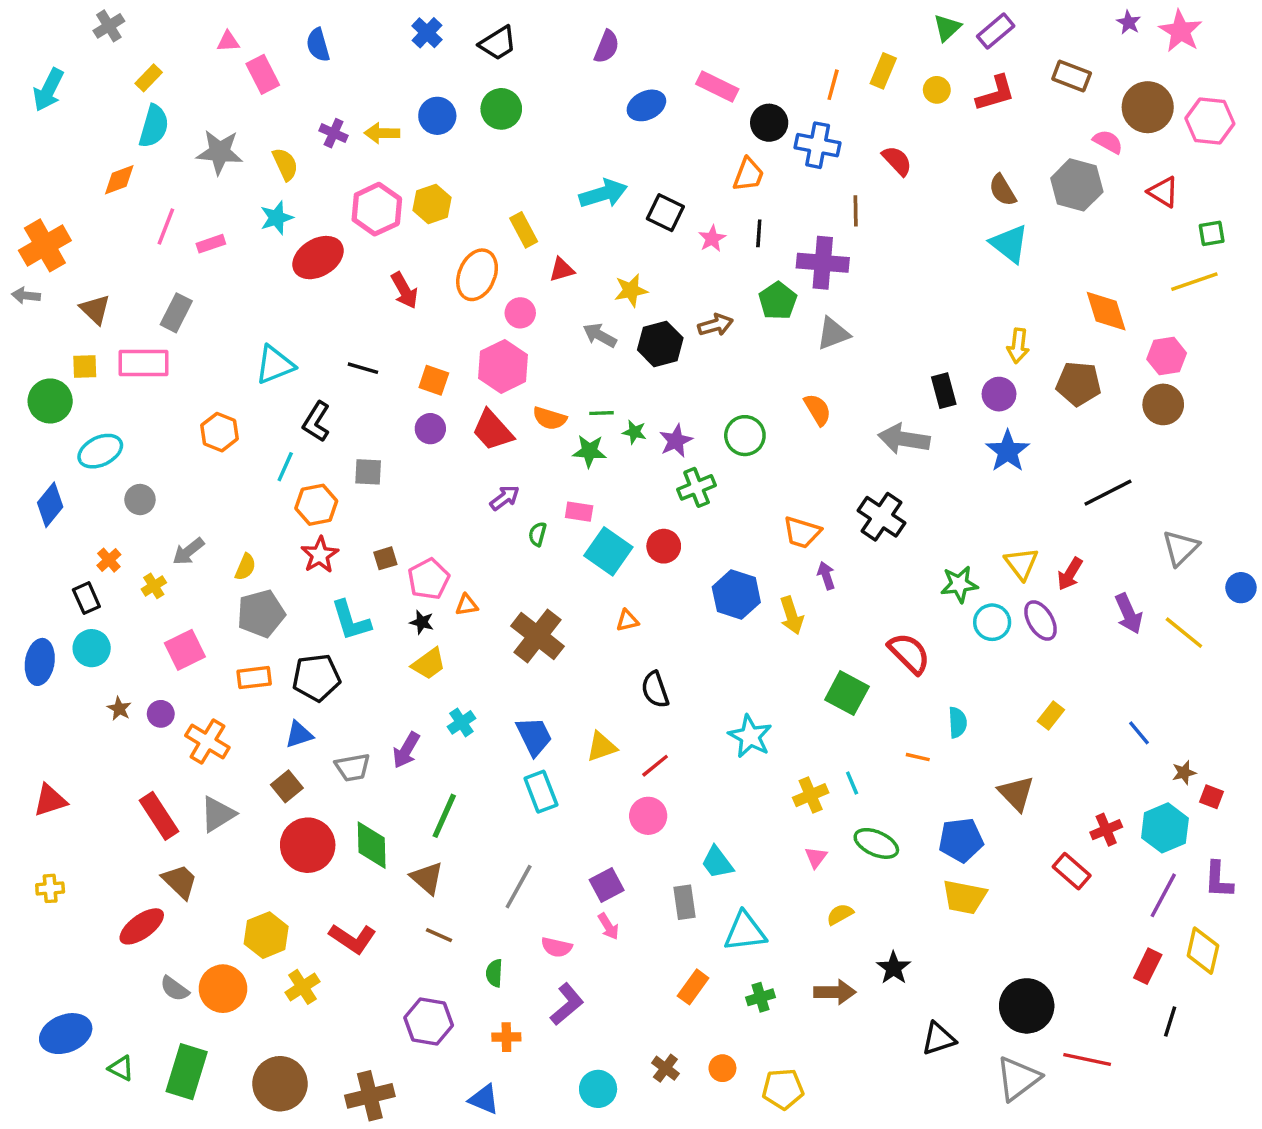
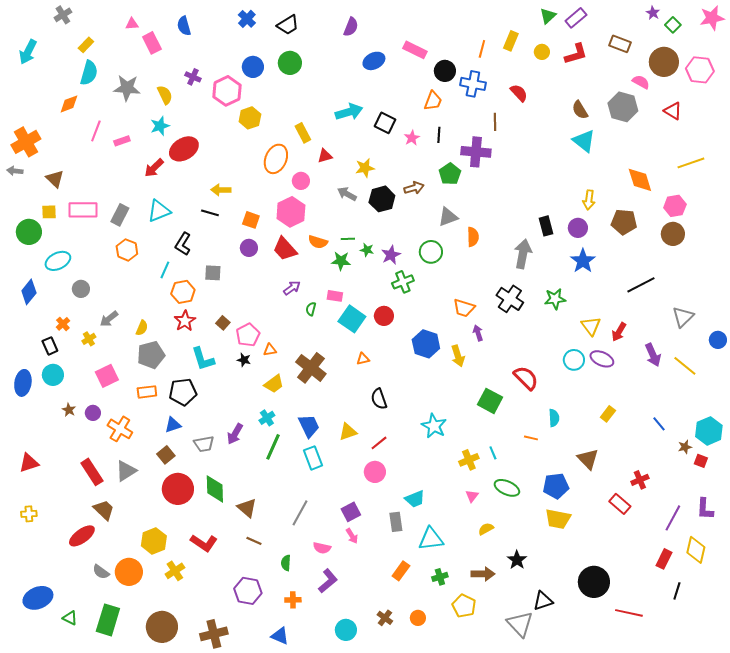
pink star: (1180, 31) -> (712, 18), moved, turned 30
yellow arrow: (382, 133) -> (221, 190), moved
pink hexagon: (377, 209) -> (227, 91), moved
green square: (1212, 233) -> (673, 25), moved, turned -35
red arrow: (404, 290) -> (154, 168), moved, turned 75
gray rectangle: (176, 313) -> (120, 215), moved
gray triangle: (833, 334) -> (448, 217), moved
orange semicircle: (818, 410) -> (473, 237), turned 30
gray arrow: (904, 439) -> (523, 254), turned 92
brown square: (385, 558) -> (223, 323), turned -32
green star: (959, 584) -> (555, 299), moved
purple ellipse: (1040, 621) -> (602, 359), turned -35
yellow trapezoid: (429, 664) -> (274, 384), moved
green line: (444, 816) -> (273, 447), moved
cyan hexagon: (1165, 828) -> (709, 431), moved
cyan trapezoid: (717, 862) -> (415, 499), turned -75
gray triangle: (1018, 1079) -> (520, 624), moved, turned -36
yellow pentagon: (783, 1089) -> (464, 606), moved, turned 30

